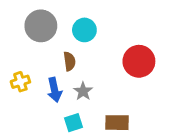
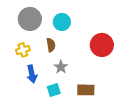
yellow cross: (20, 82) -> (23, 50), moved
blue arrow: (54, 90) -> (32, 74), moved

